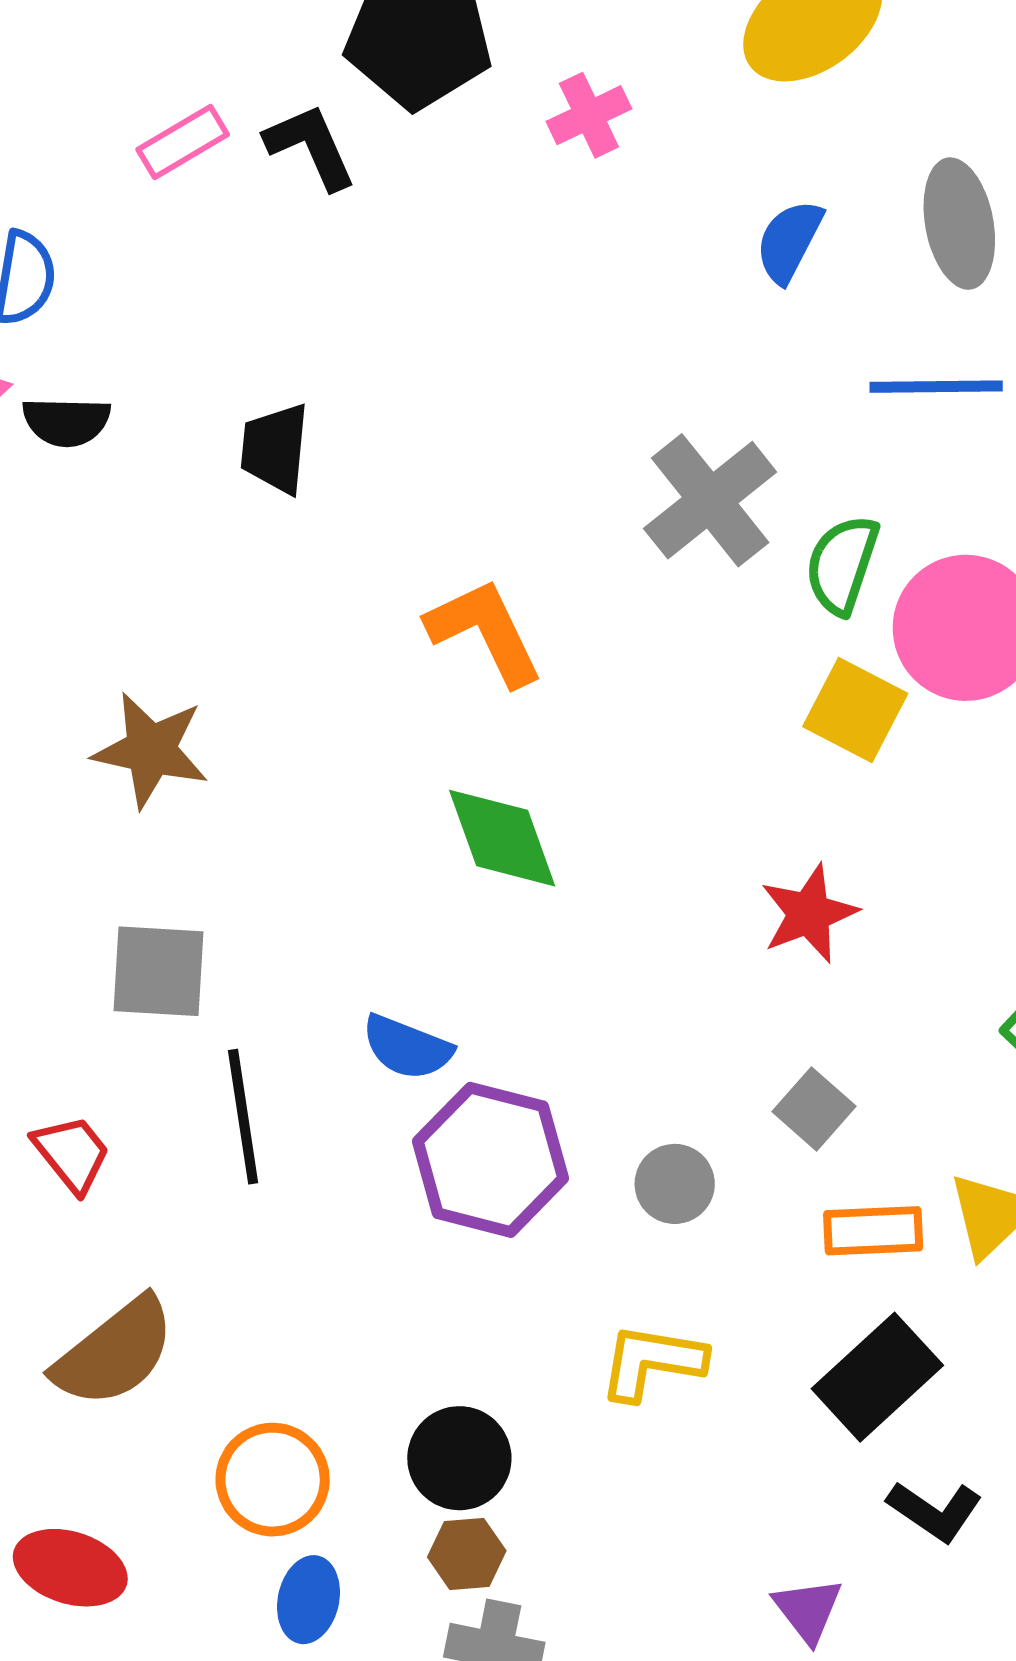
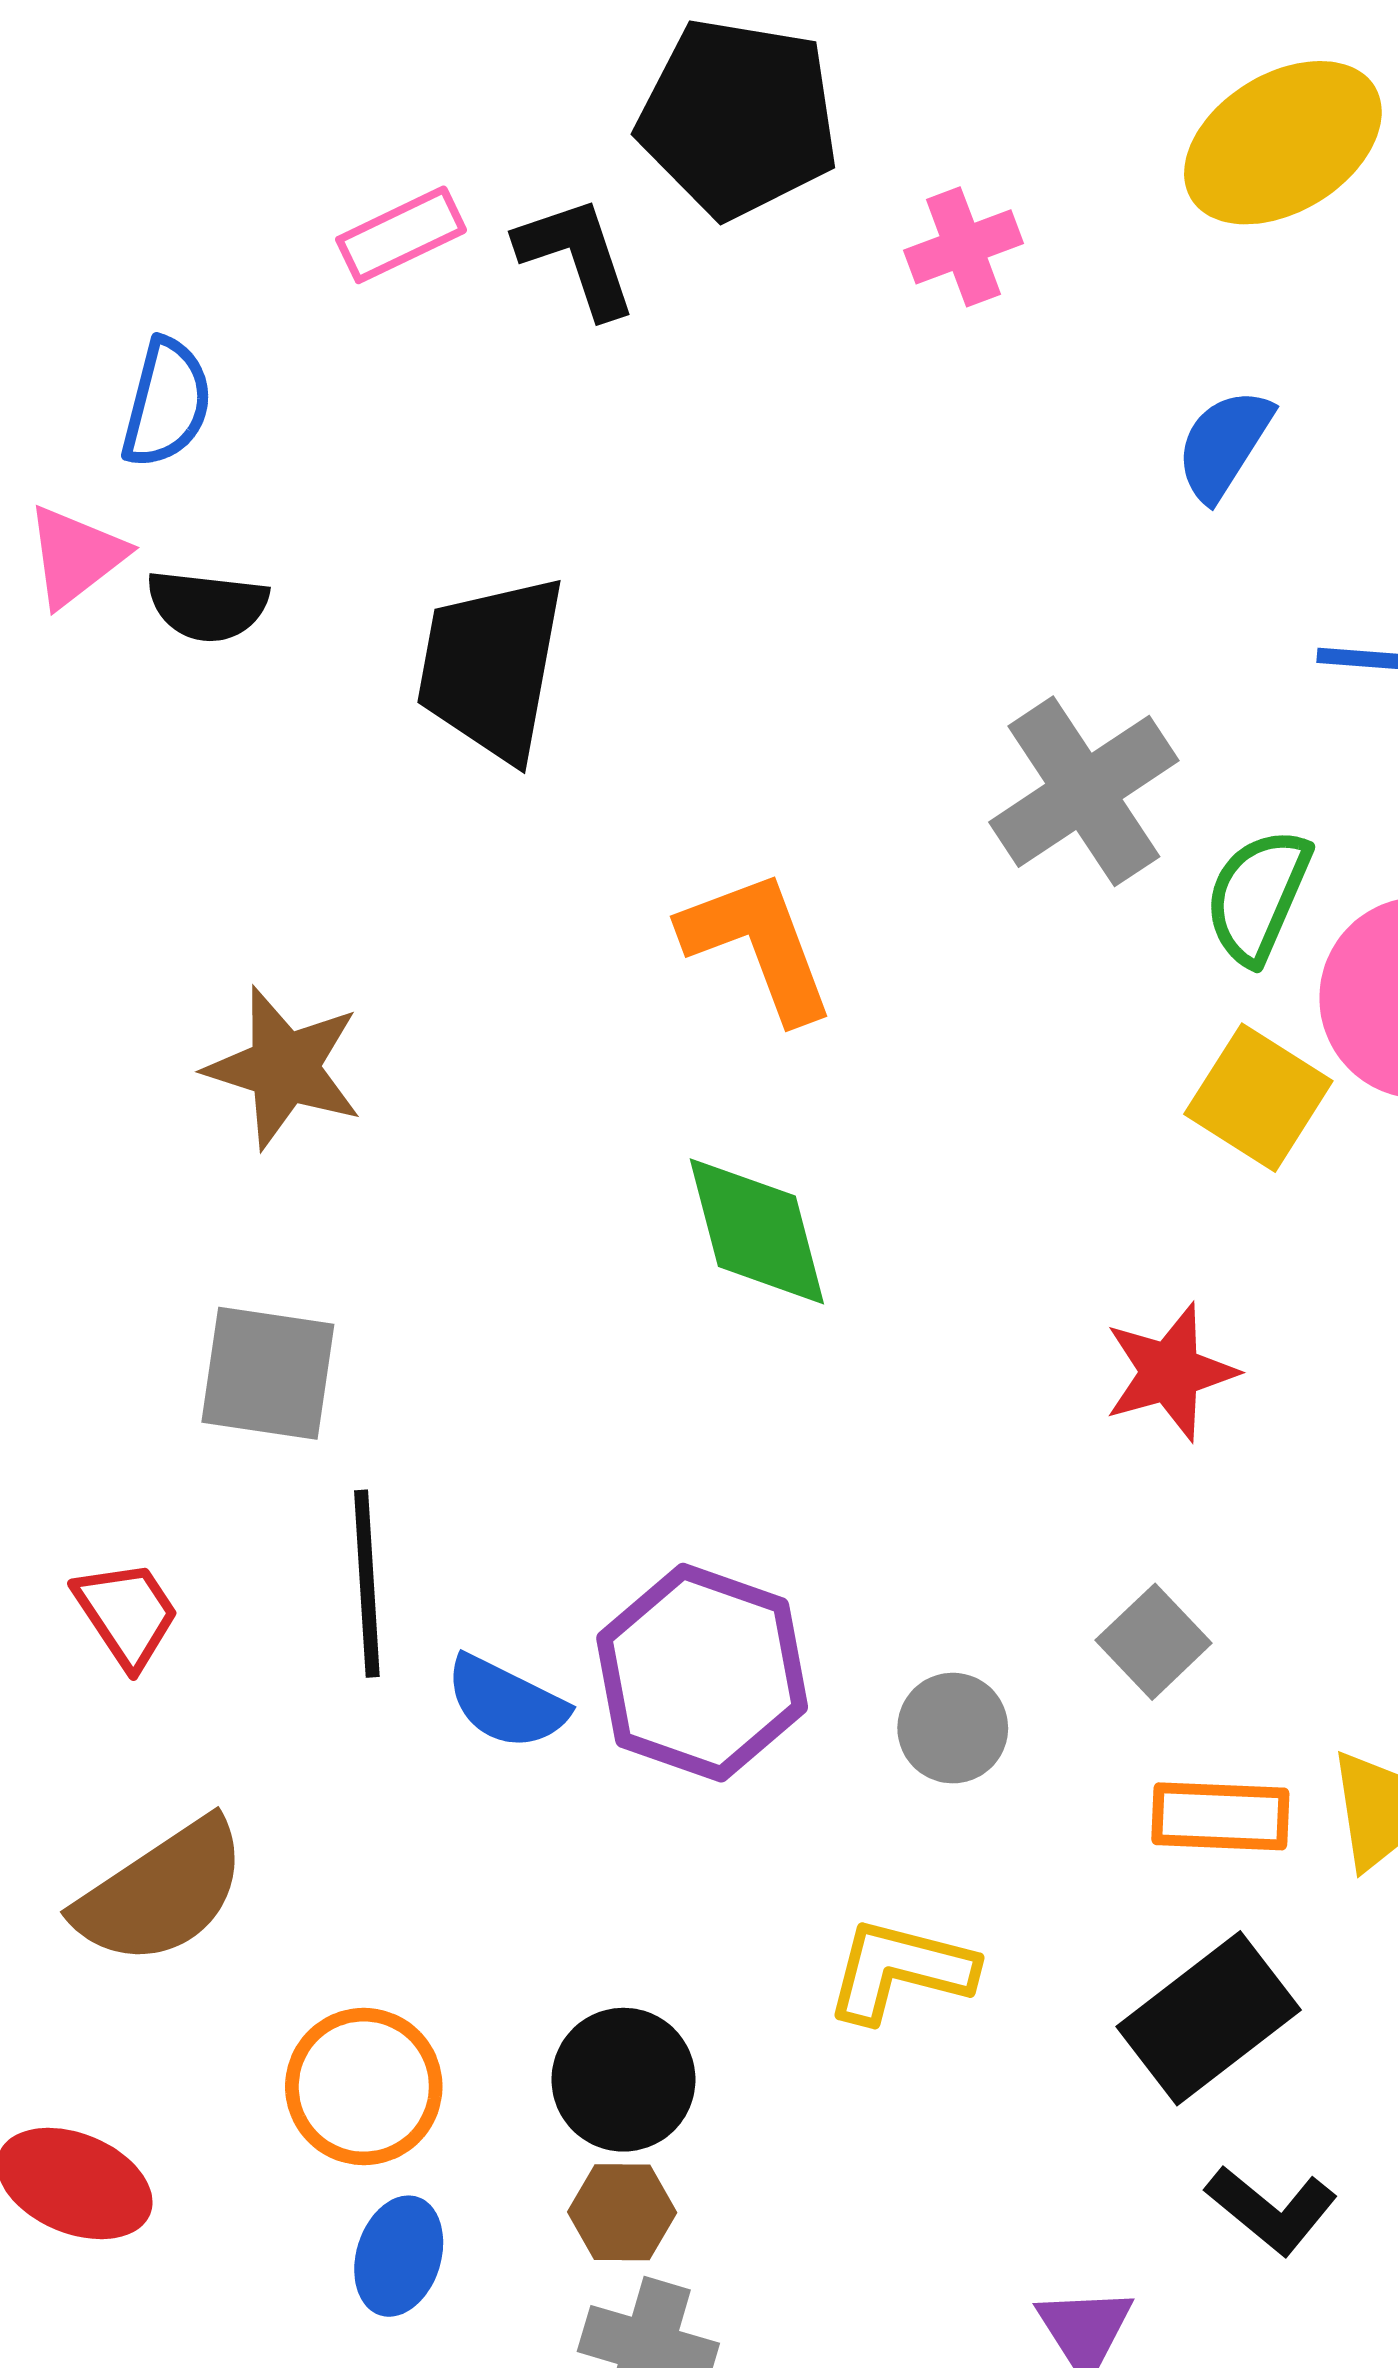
black trapezoid: (275, 448) -> (491, 668), size x1.5
blue semicircle: (407, 1047) -> (506, 1702), moved

